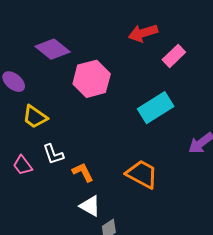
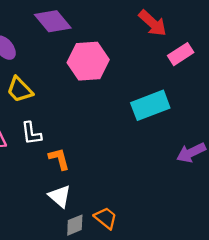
red arrow: (143, 33) -> (153, 23), turned -132
orange trapezoid: (142, 174) -> (106, 218), moved, size x0.7

